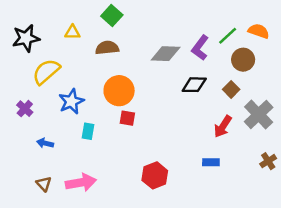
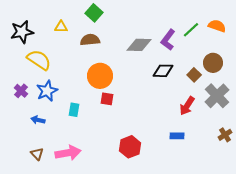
brown circle: (243, 60) -> (213, 63), moved
yellow semicircle: (46, 72) -> (39, 60), turned 75
blue star: (71, 101) -> (47, 91), moved

